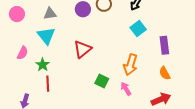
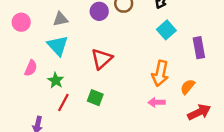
orange semicircle: (165, 73) -> (188, 87), moved, turned 72
green square: (102, 81) -> (95, 98), moved
red line: (48, 84) -> (63, 103), turned 35
pink arrow: (126, 89) -> (157, 102), turned -56

